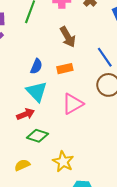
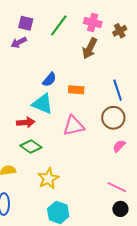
brown arrow: (68, 37) -> (90, 48), moved, turned 40
cyan triangle: (37, 92) -> (43, 104), turned -40

